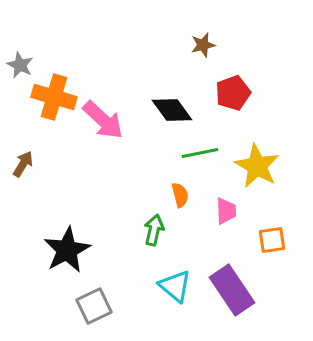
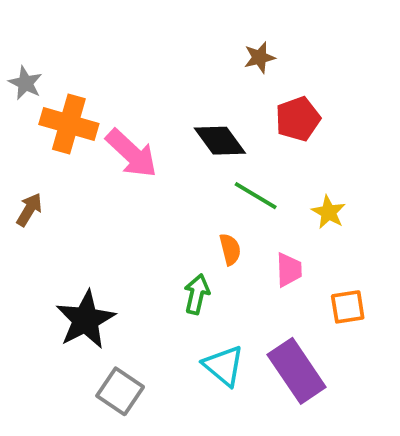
green line: (200, 153) -> (256, 196), turned 42
yellow star: (257, 166) -> (329, 212), size x0.6
gray square: (94, 306) -> (120, 391), turned -30

